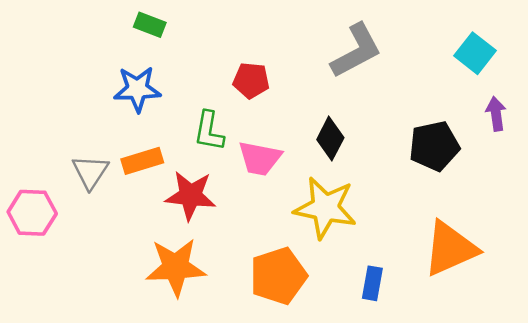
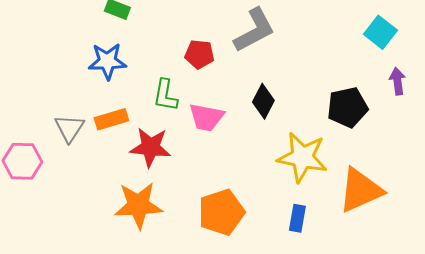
gray L-shape: (356, 51) -> (254, 30), moved
yellow star: (325, 208) -> (302, 157), moved

